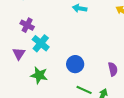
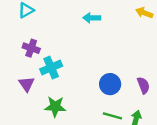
cyan cross: (41, 43) -> (51, 68), turned 36
blue circle: (75, 64) -> (110, 84), moved

